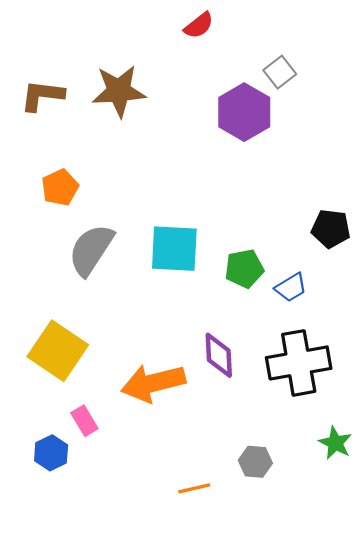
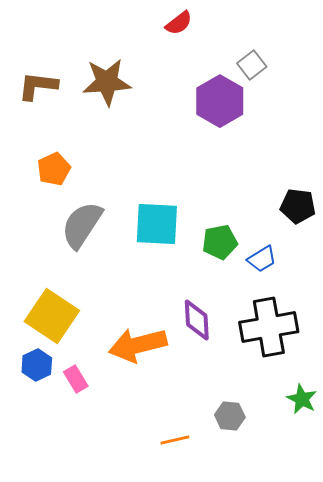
blue hexagon: (51, 453) -> (37, 365), moved

